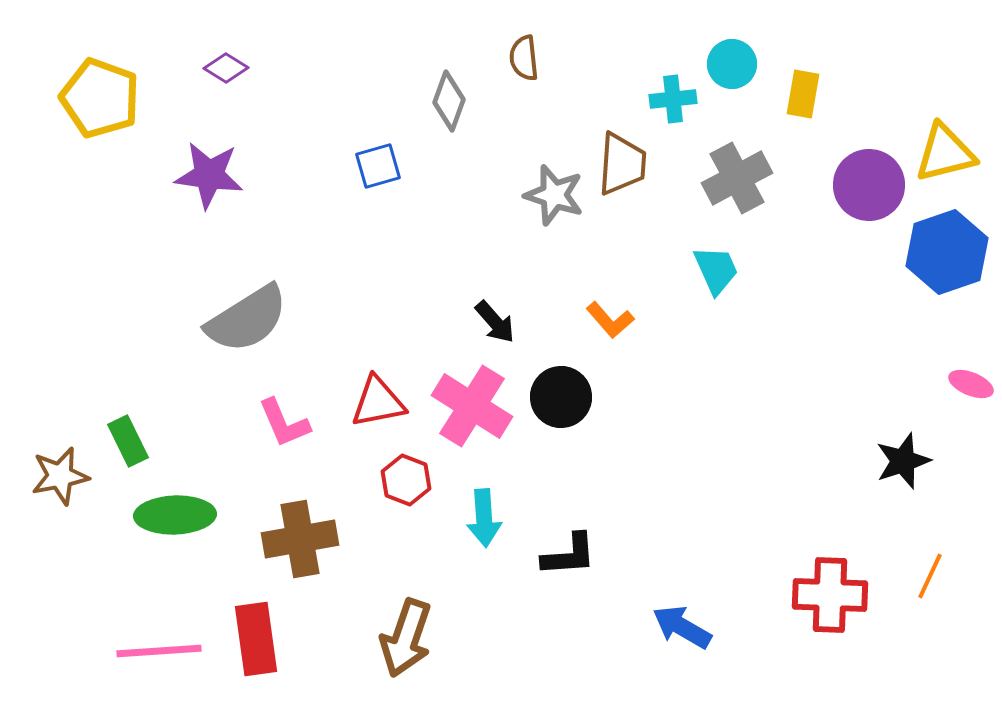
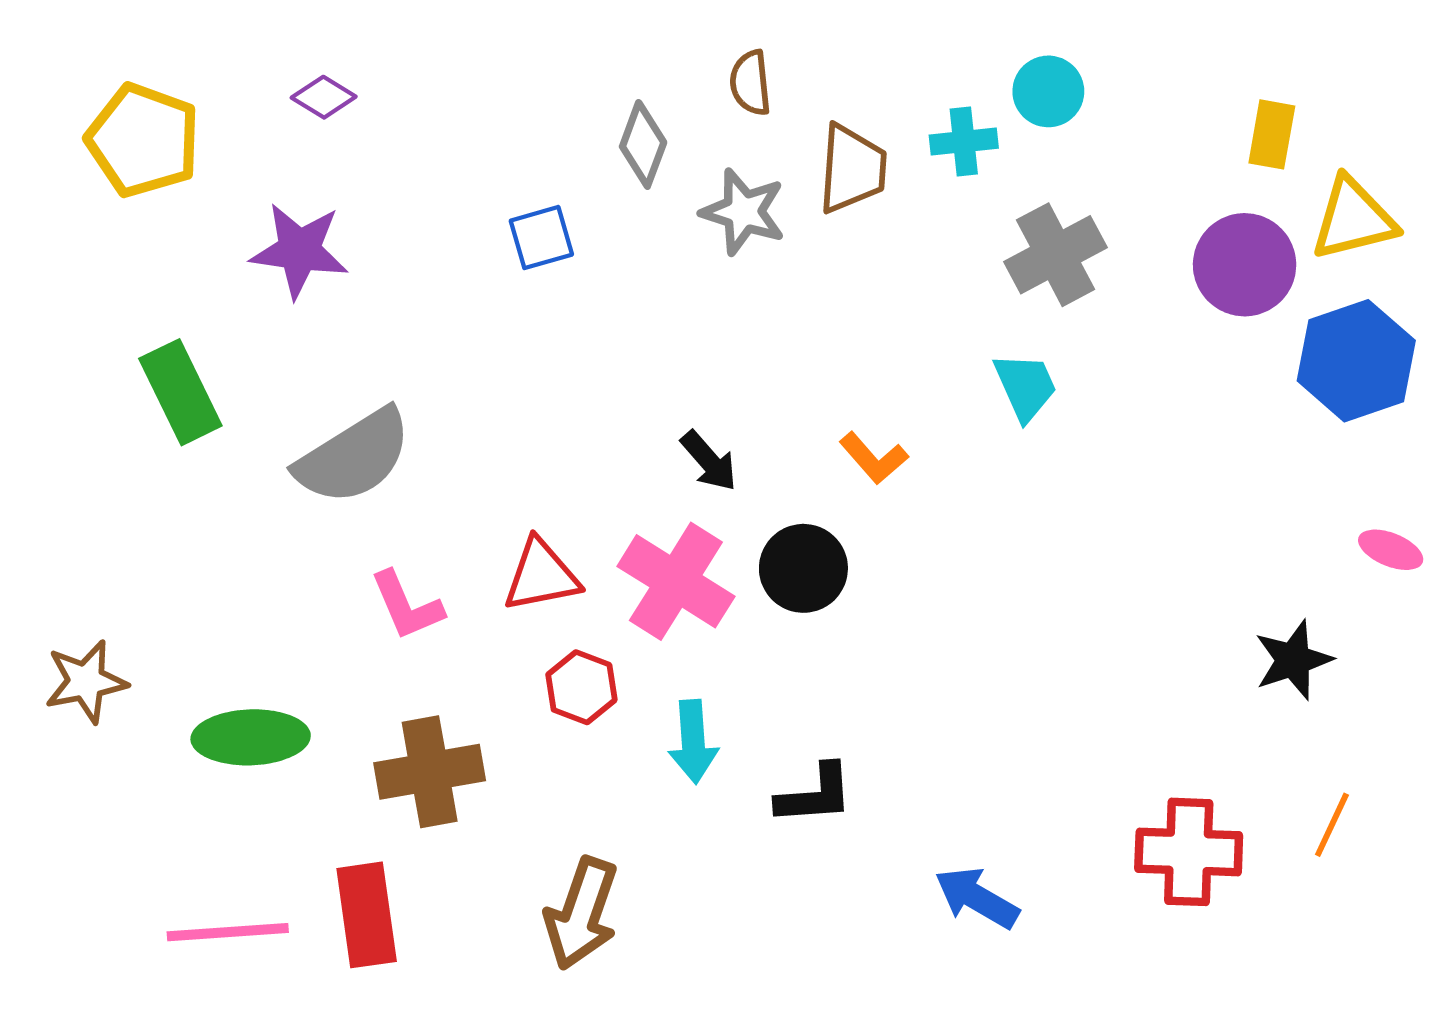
yellow rectangle: (803, 94) -> (1272, 134), moved
brown trapezoid: (622, 164) -> (852, 169), moved
gray star: (554, 195) -> (743, 212), moved
green rectangle: (128, 441) -> (180, 392), moved, size x1.4

